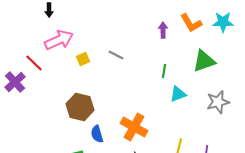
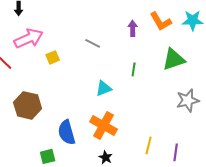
gray line: (116, 55) -> (93, 43), moved
cyan triangle: (178, 94) -> (104, 88), moved
brown hexagon: (80, 107) -> (28, 105), moved
blue semicircle: (97, 134) -> (67, 132), size x1.4

